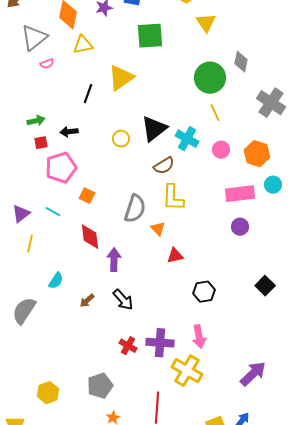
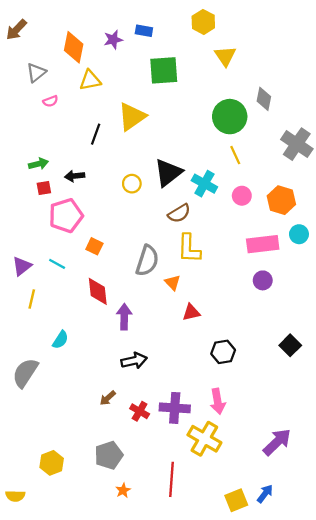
gray triangle: (34, 38) -> (36, 73), size x0.7
black arrow: (123, 300) -> (134, 361), turned -60
brown arrow: (87, 301) -> (108, 398), moved

